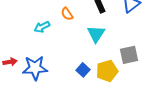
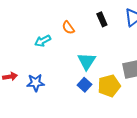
cyan triangle: (96, 34) -> (87, 61), moved
blue star: (35, 68) -> (36, 83), size x0.7

